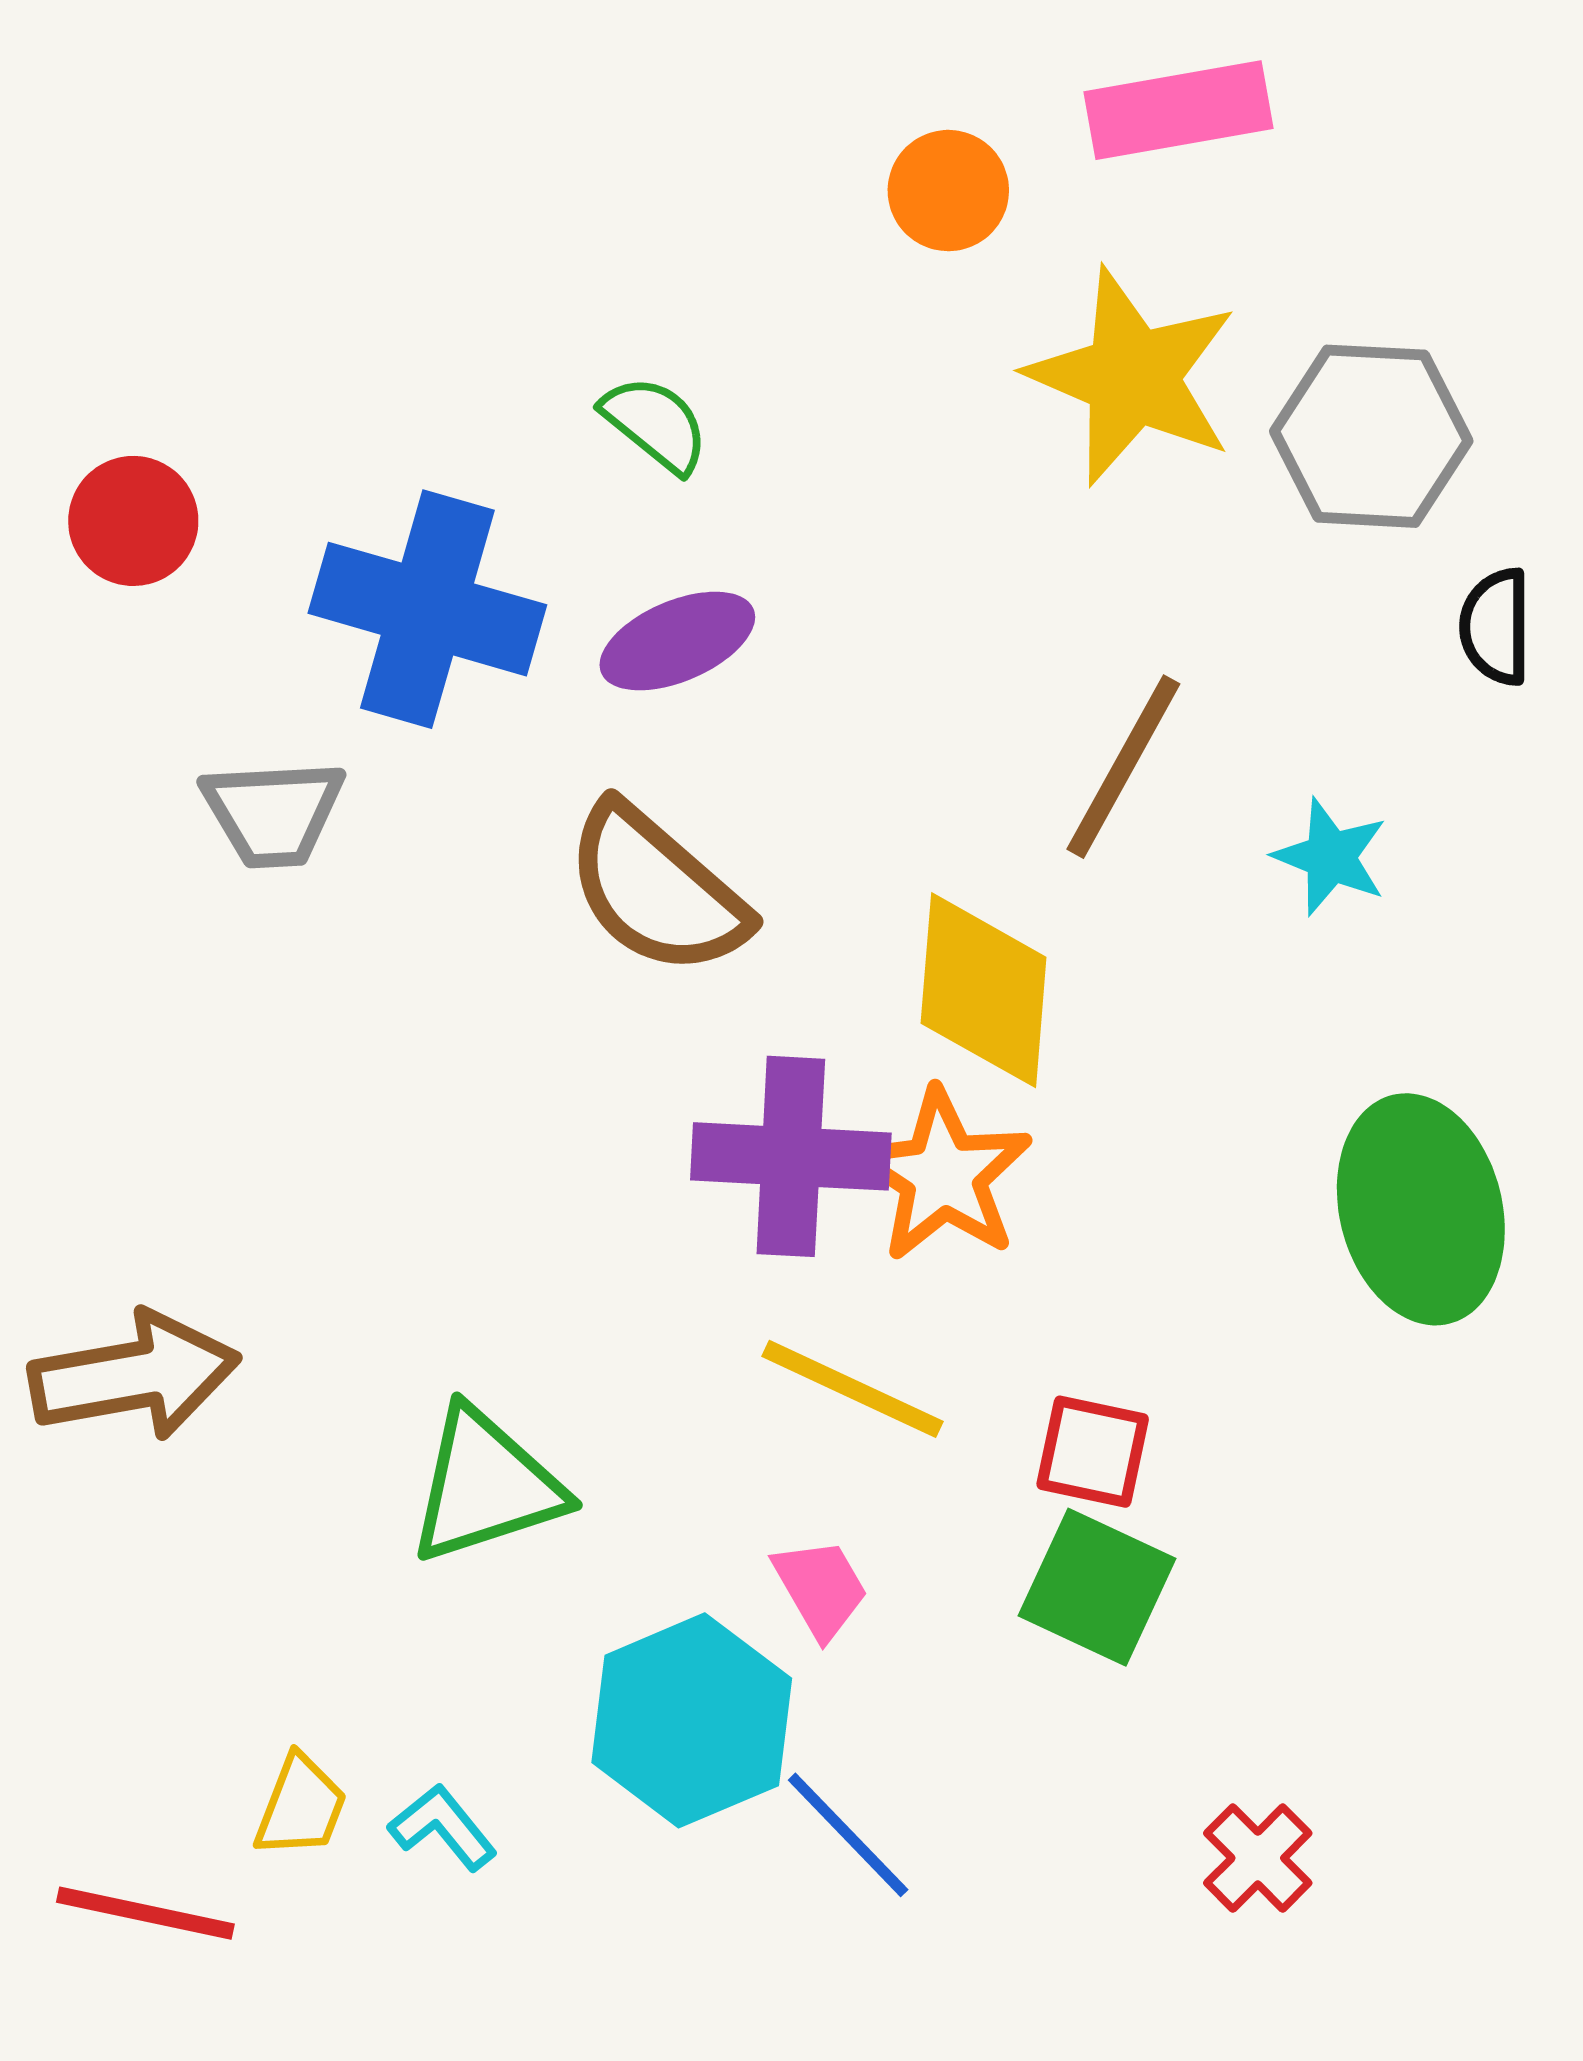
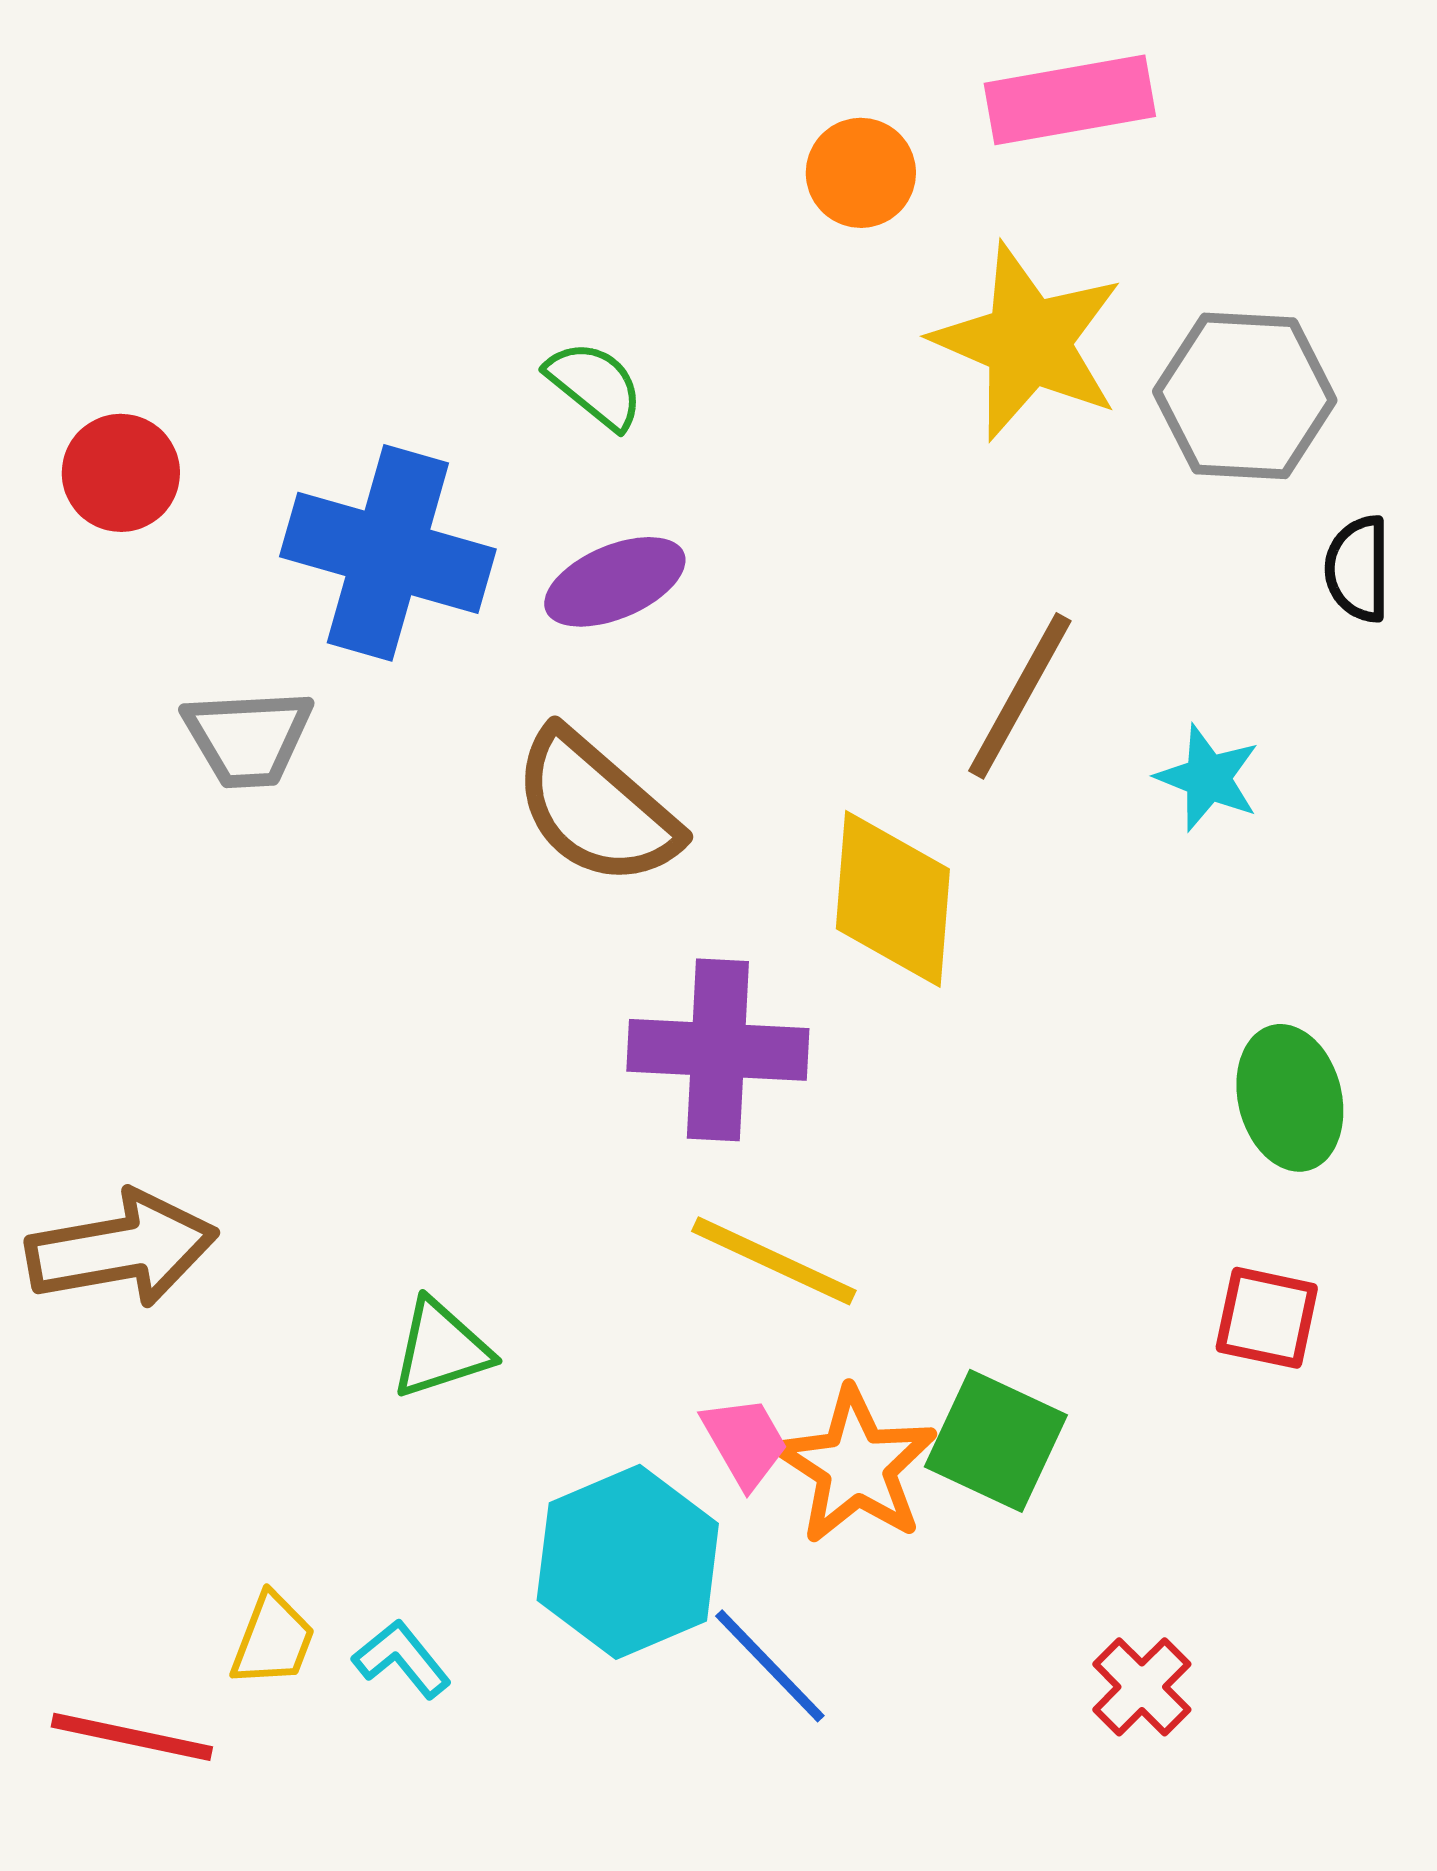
orange star: (943, 1175) -> (856, 1466), moved
green ellipse: (1421, 1209) -> (1290, 1098), size x0.7
red square: (1093, 1452) -> (1267, 1318), moved
green triangle: (486, 1486) -> (441, 1349), size x0.7

